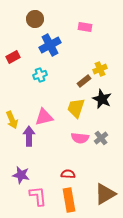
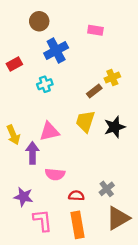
black star: (102, 99) -> (115, 127), moved, turned 30
pink semicircle: (80, 138) -> (55, 174), moved
gray cross: (101, 138) -> (107, 189), moved

